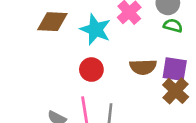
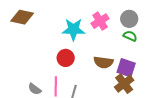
brown diamond: (52, 22) -> (22, 17), moved
cyan star: (95, 29) -> (73, 29), turned -30

